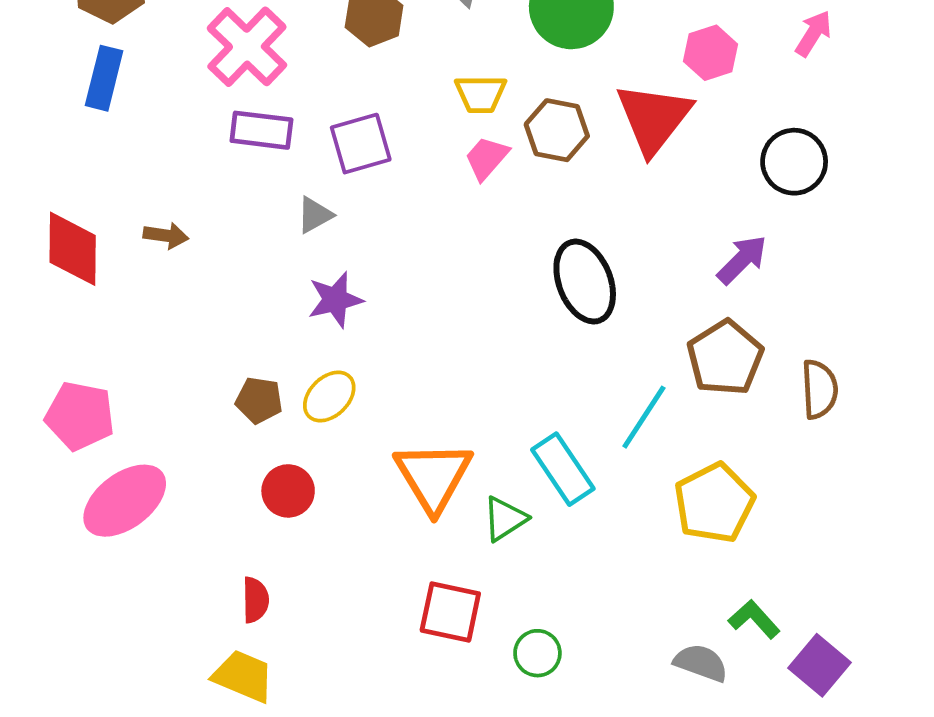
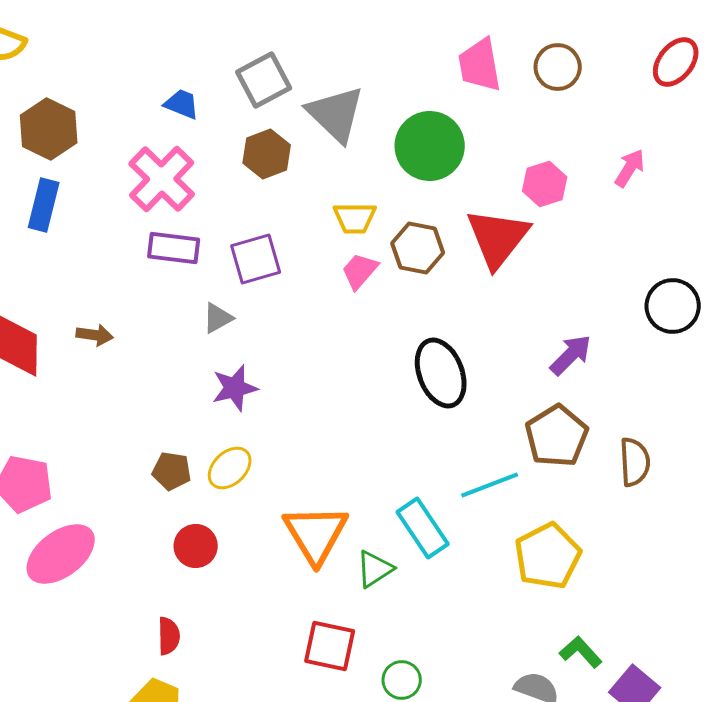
black circle: (794, 162) -> (673, 306), moved
cyan line: (644, 417) -> (490, 485), turned 36

